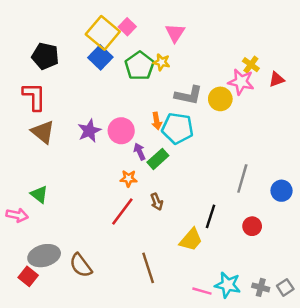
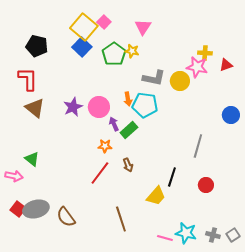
yellow cross: (251, 65) -> (205, 53), turned -32
blue circle: (281, 191) -> (231, 115), moved
red square: (28, 276) -> (18, 209), moved

